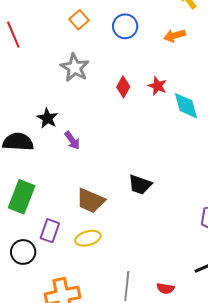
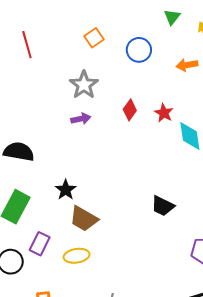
black star: (47, 118) -> (66, 190), moved
purple arrow: (72, 140) -> (81, 119), moved, turned -72
black trapezoid: (140, 185) -> (163, 206), moved

